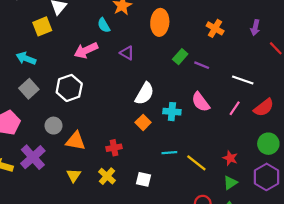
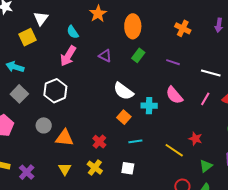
cyan semicircle: (104, 25) -> (73, 32), moved
pink arrow: (86, 50) -> (68, 56), turned -30
green rectangle: (180, 57) -> (138, 55), moved
white semicircle: (145, 94) -> (123, 91), turned 100
red cross: (114, 148) -> (99, 142), turned -32
cyan line: (169, 153) -> (135, 141), moved
purple cross: (33, 157) -> (27, 172), moved, size x0.7
red star: (230, 158) -> (195, 139), moved

